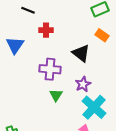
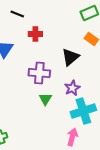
black triangle: (81, 53) -> (70, 57), turned 42
cyan cross: (94, 107) -> (83, 111), turned 30

